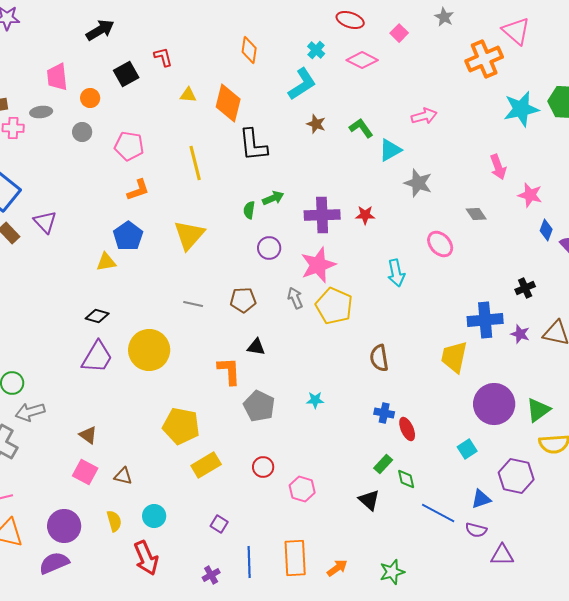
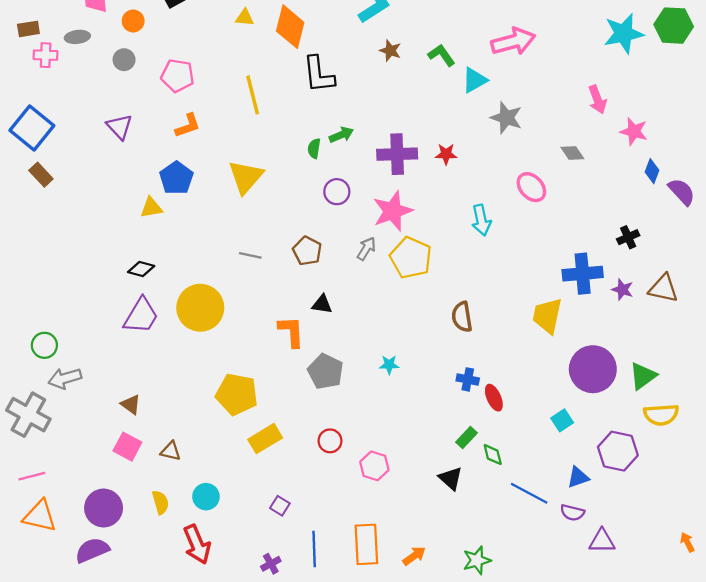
pink arrow: (424, 116) -> (513, 41), size x1.5
purple triangle: (45, 222) -> (119, 127), moved
gray arrow: (295, 298) -> (366, 249), turned 55
brown pentagon: (243, 300) -> (307, 251), turned 30

